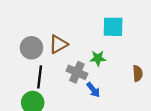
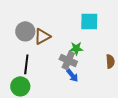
gray circle: (31, 48) -> (25, 31), moved
gray cross: (77, 72) -> (68, 60), moved

